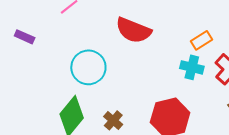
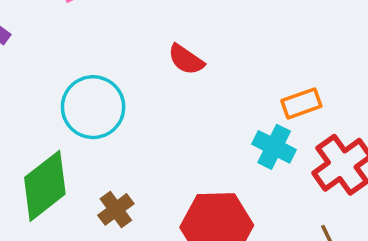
red semicircle: (133, 30) -> (186, 60), size x0.6

